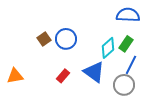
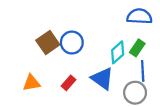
brown square: (44, 39) -> (48, 43), size x1.5
blue line: (131, 65) -> (143, 71), turned -30
orange triangle: (15, 76) -> (31, 83), moved

